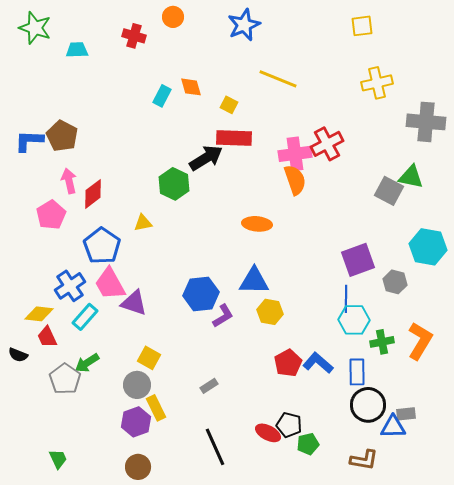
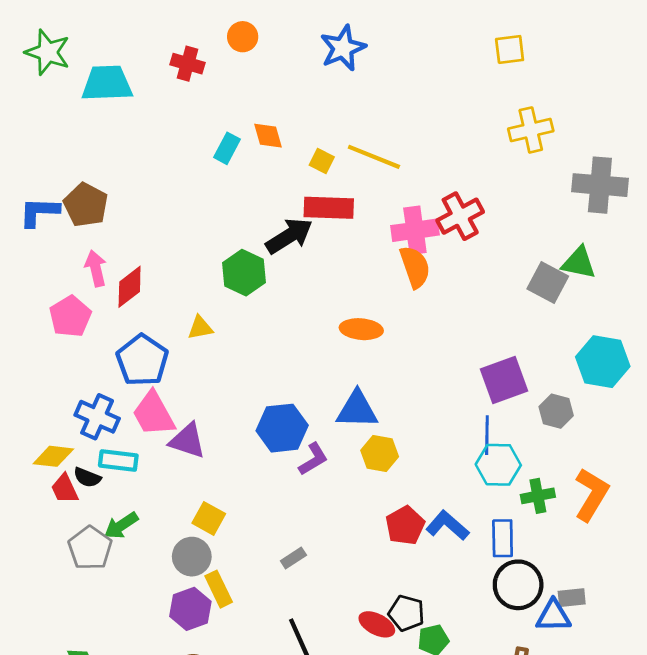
cyan trapezoid: (77, 50) -> (107, 83), size x1.6
yellow line: (278, 79) -> (374, 157), moved
blue cross: (70, 286) -> (97, 417), turned -32
cyan rectangle: (85, 317) -> (118, 461), turned 56
black semicircle: (18, 355) -> (87, 477), moved

